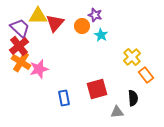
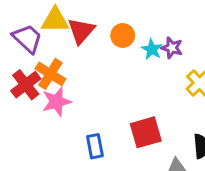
purple star: (95, 15) -> (172, 48), moved
red cross: (19, 46) -> (26, 85), moved
orange cross: (21, 62) -> (50, 74), moved

